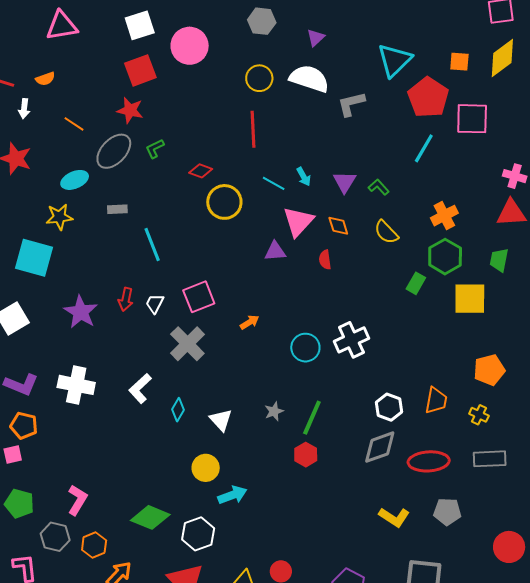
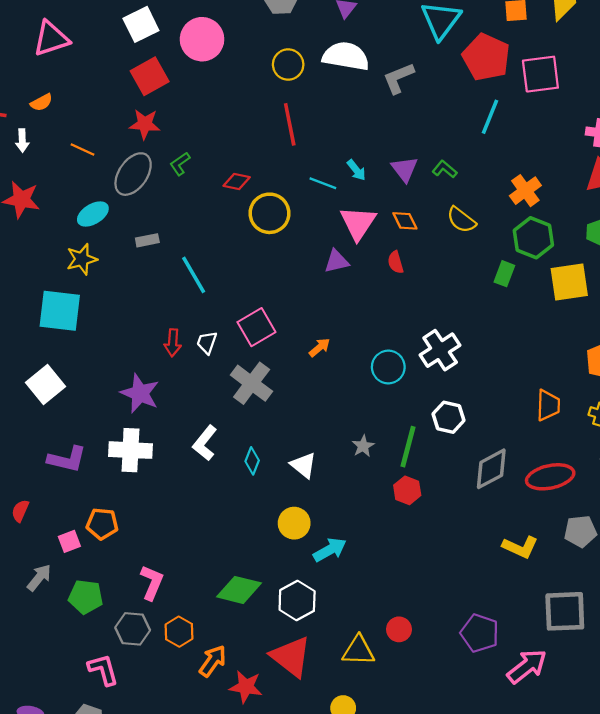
purple star: (81, 312) -> (140, 393), moved
white hexagon: (389, 407) -> (449, 417), moved
orange pentagon: (24, 426) -> (102, 524), moved

